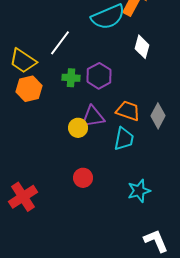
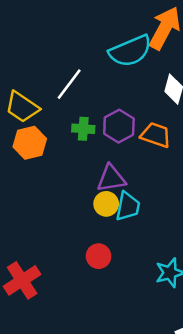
orange trapezoid: (128, 111) -> (156, 135), moved
yellow circle: (78, 128) -> (106, 204), moved
cyan trapezoid: (124, 139) -> (128, 206), moved

